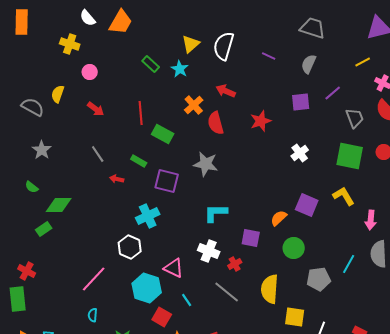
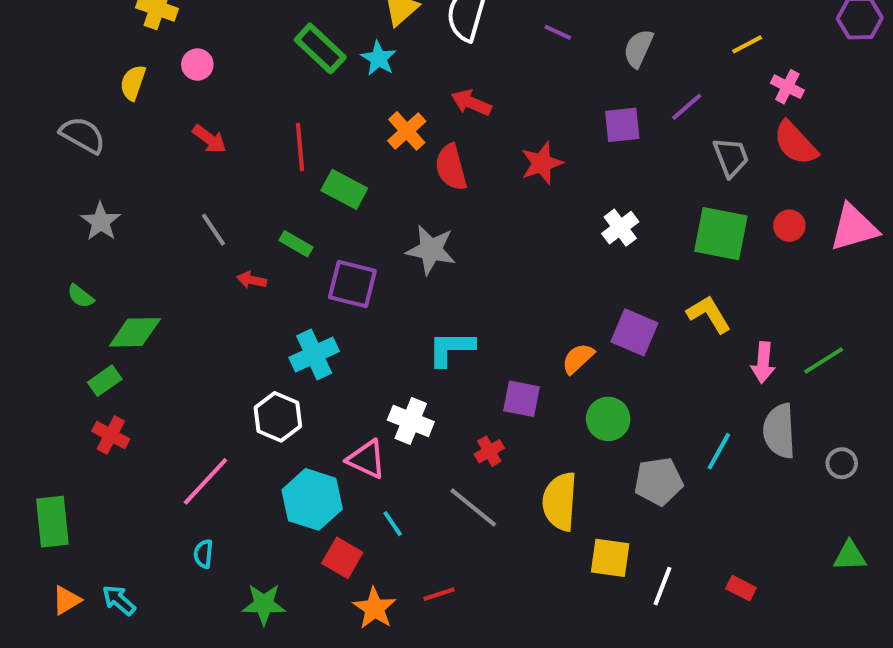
green rectangle: (151, 64) -> (320, 48), size x1.4
yellow semicircle: (58, 94) -> (133, 83), moved
white cross: (209, 251) -> (411, 421), moved
red cross: (27, 271) -> (111, 435), moved

